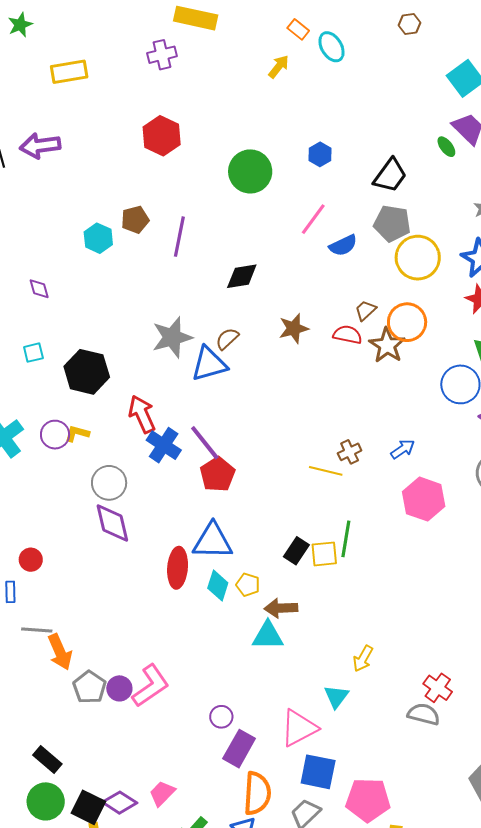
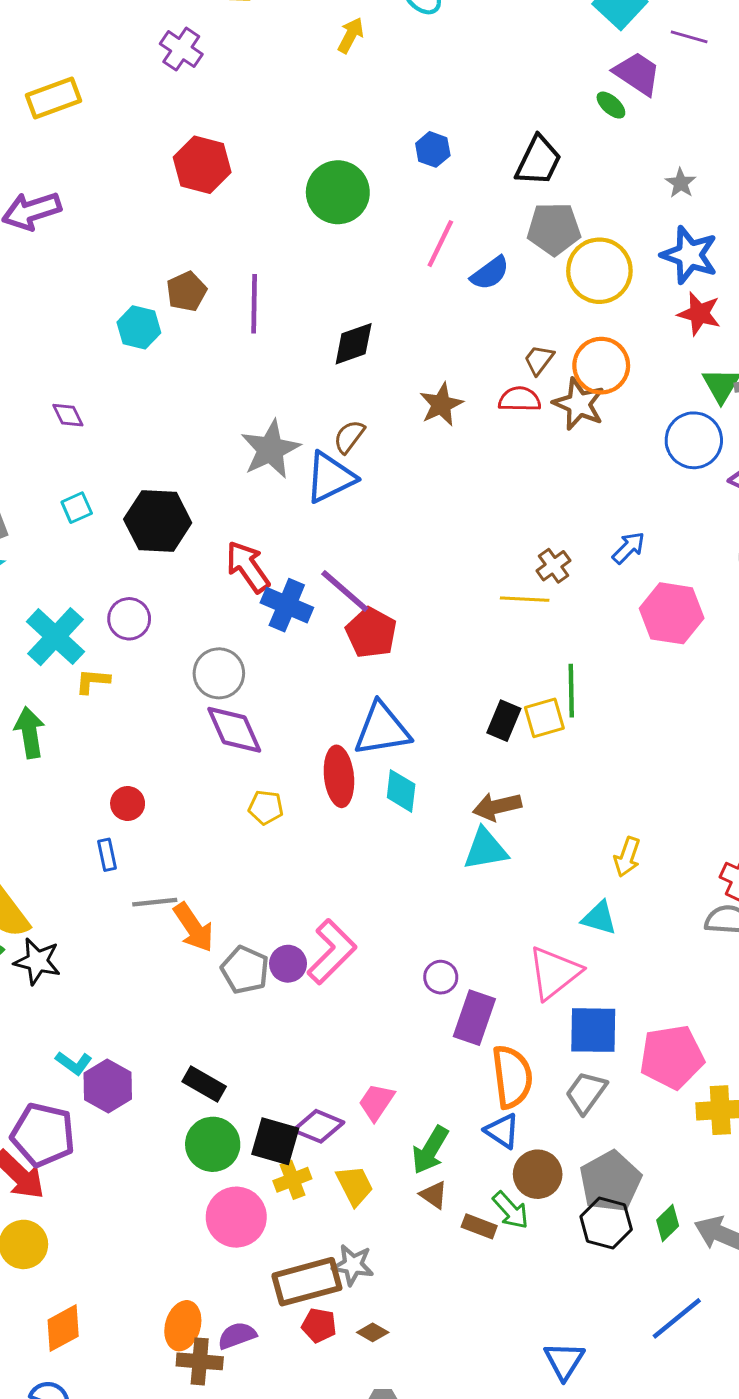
purple cross: (162, 55) -> (181, 49), turned -32
yellow L-shape: (77, 433) -> (93, 681), moved
yellow pentagon: (248, 585) -> (266, 807), moved
cyan triangle: (336, 697) -> (599, 918), turned -40

